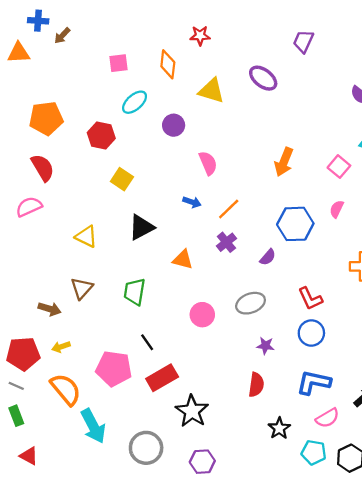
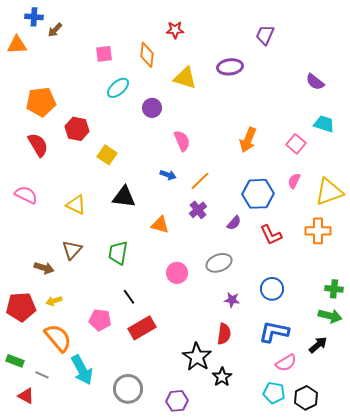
purple ellipse: (263, 78) -> (230, 67), turned -45
red hexagon: (101, 136) -> (77, 129), moved
pink semicircle: (29, 207) -> (26, 195), moved, turned 50
black triangle: (141, 227) -> (124, 197), turned 35
red L-shape: (310, 299) -> (271, 235), moved
pink pentagon: (114, 369) -> (100, 320), size x0.7
gray line: (16, 386) -> (42, 375), moved
black star: (192, 411) -> (197, 357), moved
green rectangle: (16, 416) -> (15, 361), turned -48
black star: (279, 428) -> (222, 377), moved

